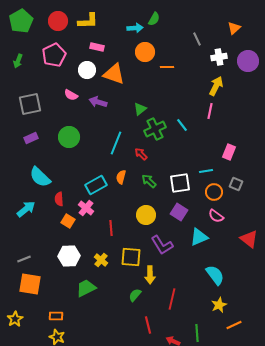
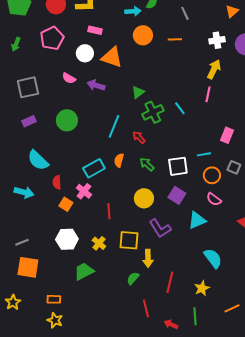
gray line: (197, 39) -> (185, 13), moved
orange line: (167, 67) -> (175, 39), moved
cyan arrow: (26, 209) -> (24, 192), turned 54
yellow star: (219, 305) -> (202, 288), moved

